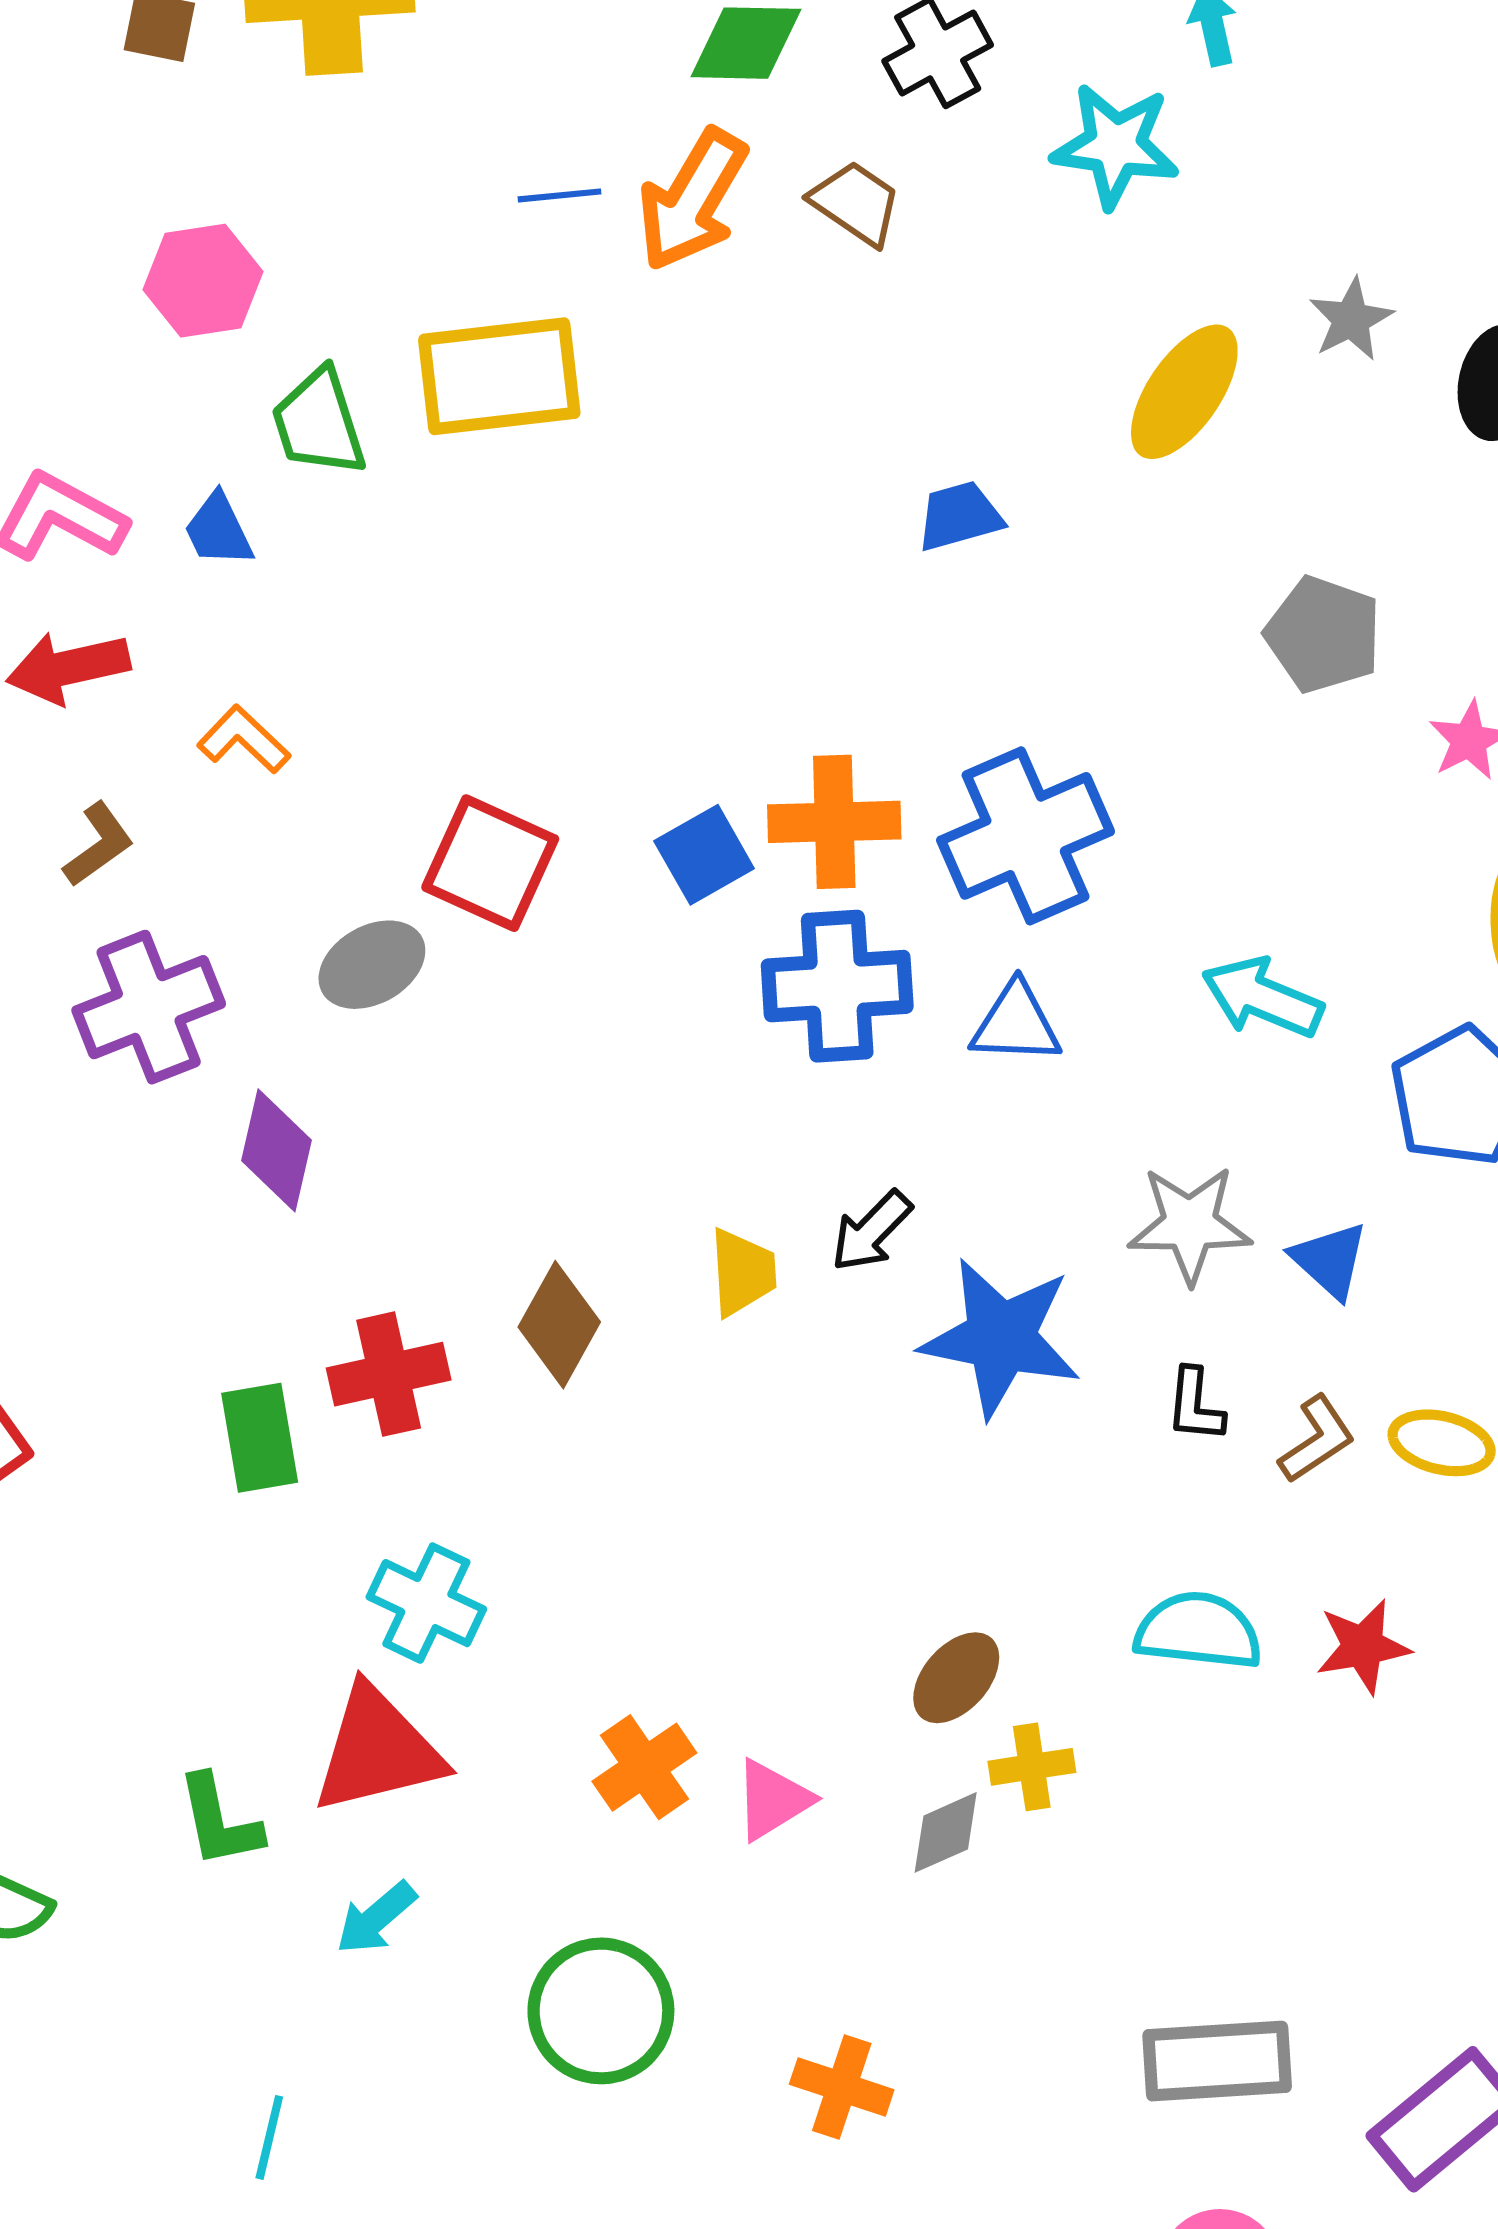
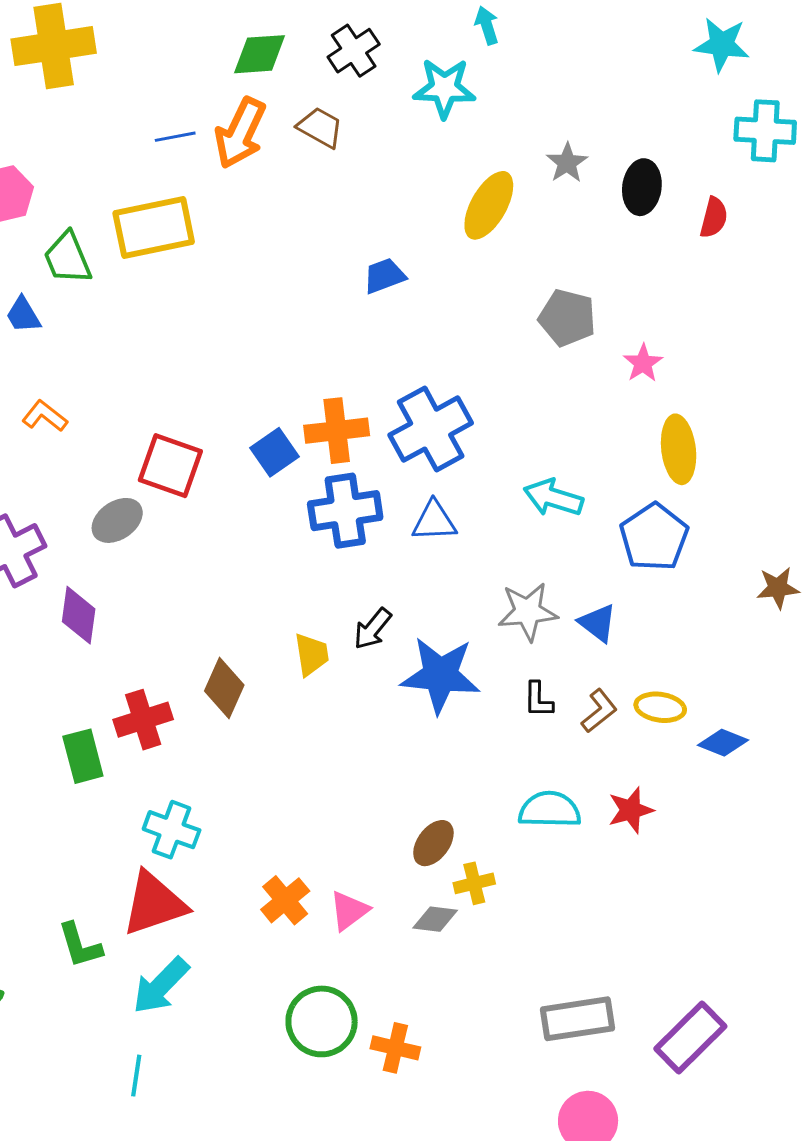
gray diamond: (946, 1832) -> (435, 919), turned 36
cyan arrow: (376, 1918) -> (161, 986), size x1.5
green circle: (601, 2011) -> (322, 1021), moved
cyan line: (269, 2137) -> (136, 1076), moved

